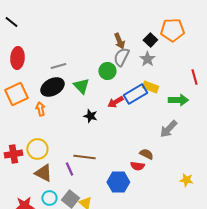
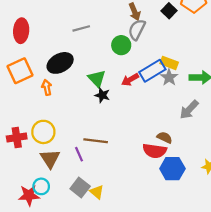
gray star: (147, 59) -> (169, 77), moved
gray line: (58, 66) -> (81, 28), moved
green triangle: (81, 86) -> (97, 79), moved
red semicircle: (137, 166) -> (155, 151), size x1.5
brown triangle: (43, 173) -> (50, 159), turned 30
blue hexagon: (118, 182) -> (172, 169), moved
cyan circle: (49, 198) -> (41, 186), moved

